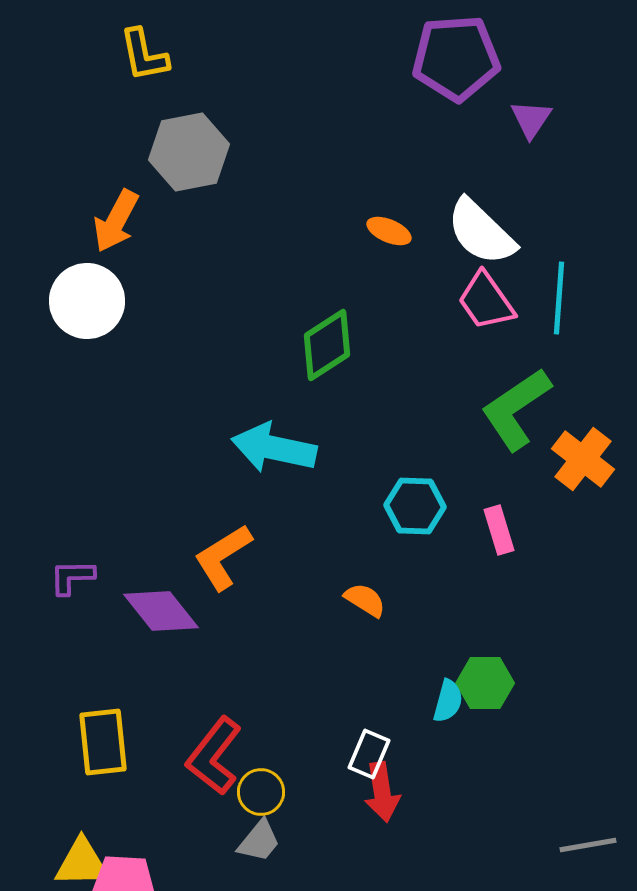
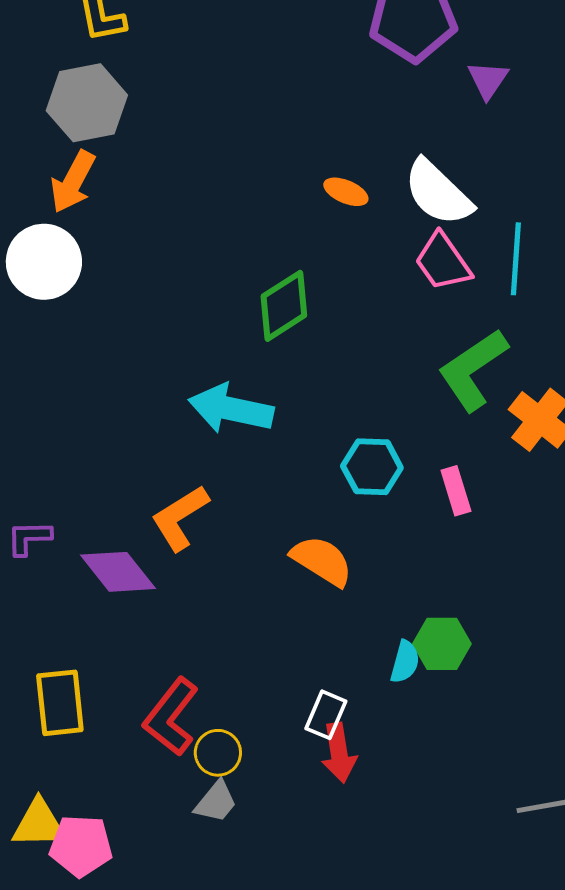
gray hexagon: (189, 152) -> (87, 103), moved
orange semicircle: (365, 600) -> (322, 561), size x1.5

